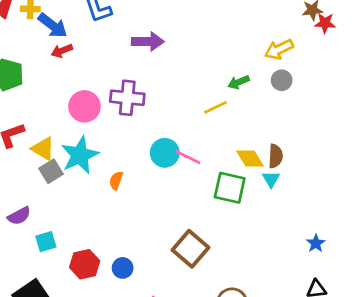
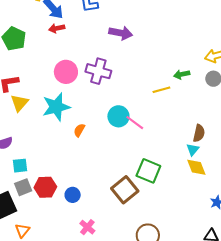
yellow triangle: (43, 149) -> (19, 103), moved, turned 30
yellow diamond: (250, 159) -> (196, 167), moved
gray square: (51, 171) -> (23, 187), moved
green square: (230, 188) -> (148, 171), moved

